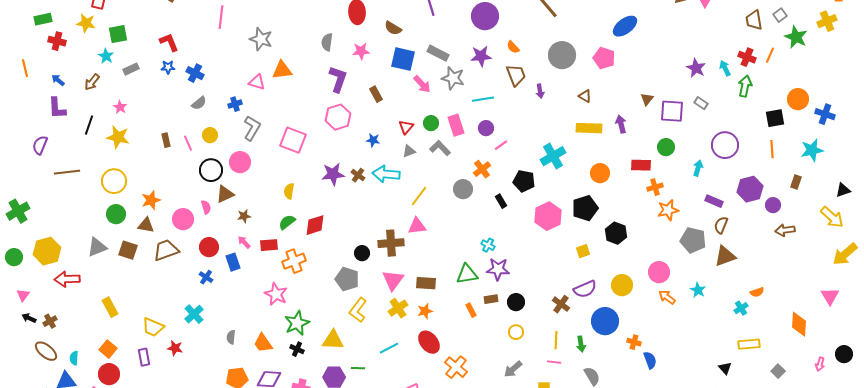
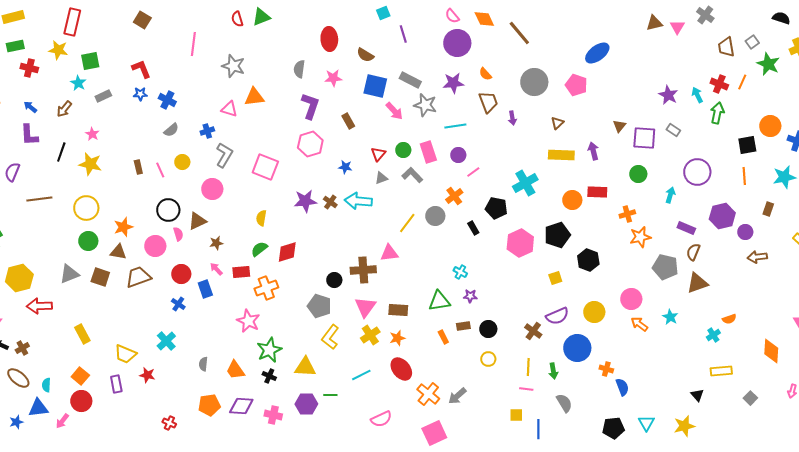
brown triangle: (585, 96) -> (557, 123), turned 48
red rectangle: (641, 165) -> (597, 192), moved
black circle: (211, 170) -> (168, 210), moved
yellow line: (419, 196) -> (407, 223), moved
purple star: (498, 269) -> (470, 296), size x0.6
gray arrow: (513, 369) -> (457, 396), moved

